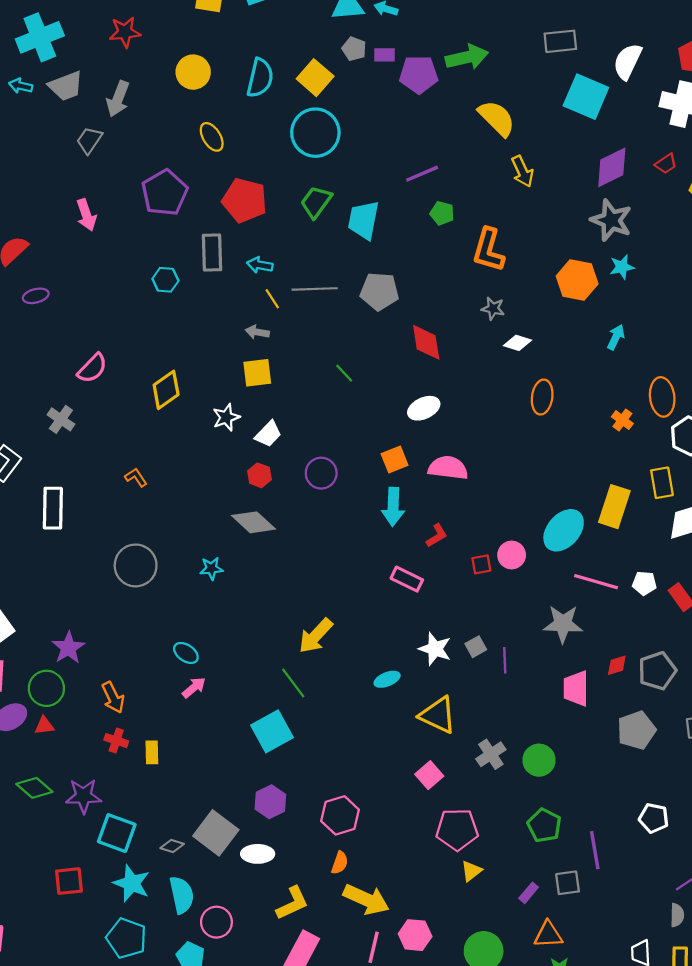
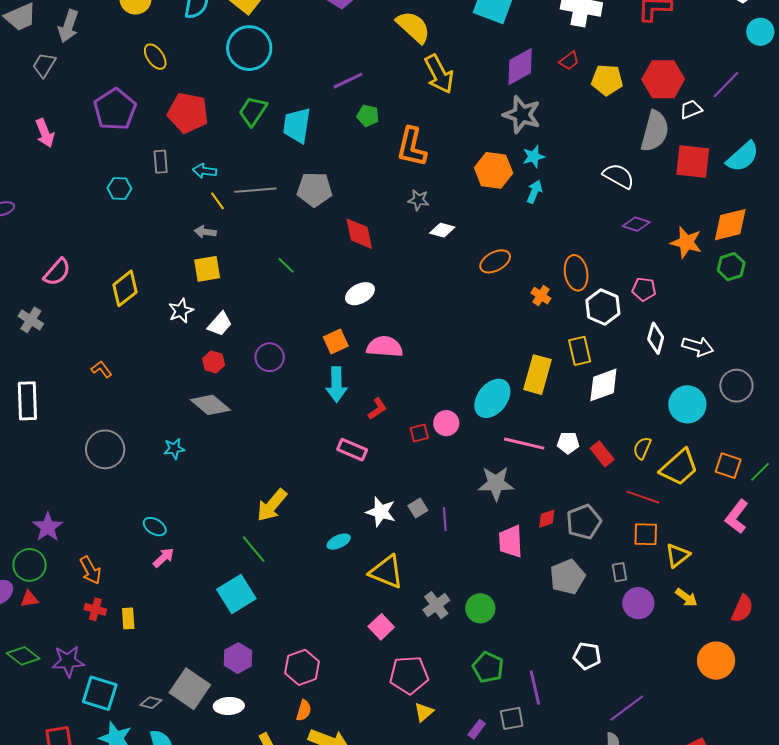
yellow arrow: (522, 171) -> (439, 74), size x1.4
gray rectangle: (212, 253) -> (161, 162), size x0.7
cyan arrow: (616, 337) -> (534, 192), moved
orange ellipse: (542, 397) -> (495, 261), moved, turned 56

